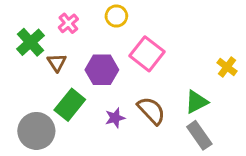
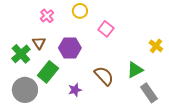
green cross: (31, 42) -> (21, 54), moved
pink square: (147, 54) -> (106, 29), moved, size x0.7
purple star: (115, 118) -> (75, 90), moved
gray rectangle: (199, 135) -> (149, 93), moved

